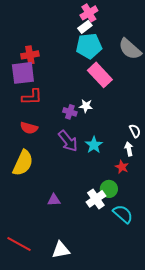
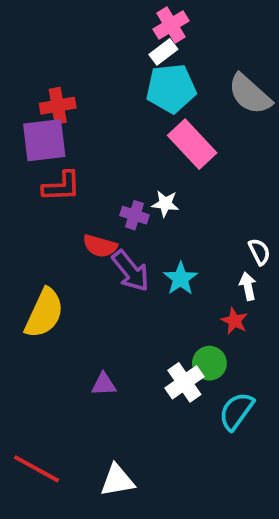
red semicircle: (29, 128) -> (100, 246), moved
cyan semicircle: (123, 214) -> (236, 411), turned -95

